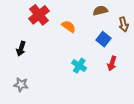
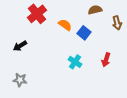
blue square: (103, 39) -> (84, 33), moved
black arrow: (21, 49) -> (20, 46), turned 40

